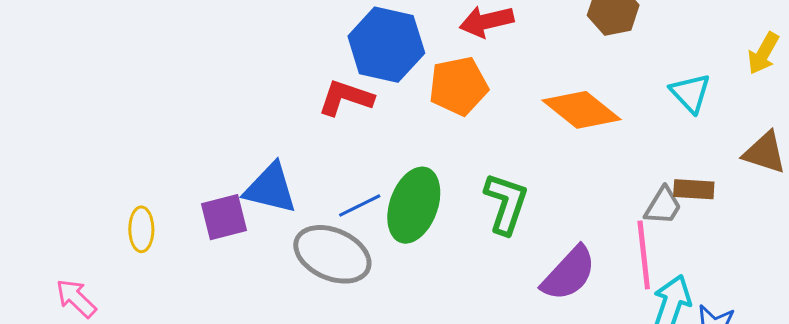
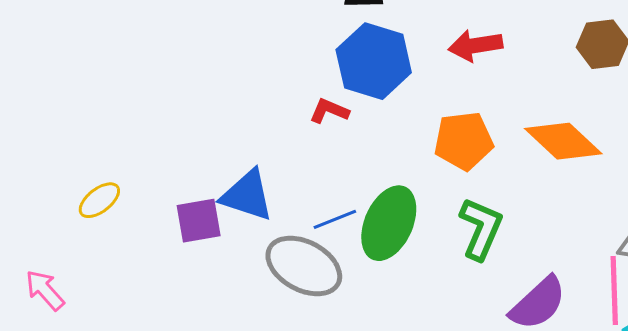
orange pentagon: (458, 86) -> (464, 141), moved
red L-shape: (346, 98) -> (329, 111), size x0.7
yellow ellipse: (141, 229) -> (99, 200), moved, turned 48

